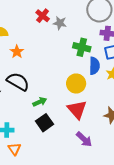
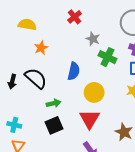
gray star: (60, 23) -> (93, 39), moved
blue semicircle: (94, 66) -> (74, 71), moved

